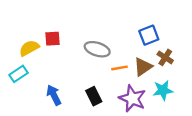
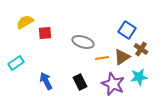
blue square: (149, 35) -> (127, 30), turned -36
yellow semicircle: (29, 48) -> (25, 22), moved

